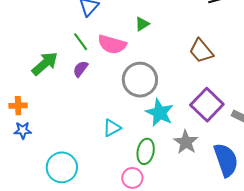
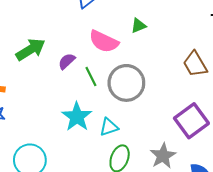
green line: (81, 42) -> (91, 76), moved
cyan star: (160, 113) -> (77, 117), moved
cyan triangle: (112, 128) -> (109, 127), moved

